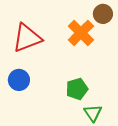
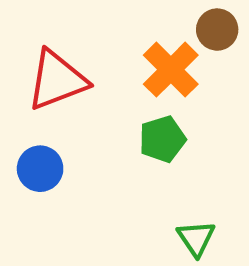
green pentagon: (77, 89) -> (162, 139), moved

